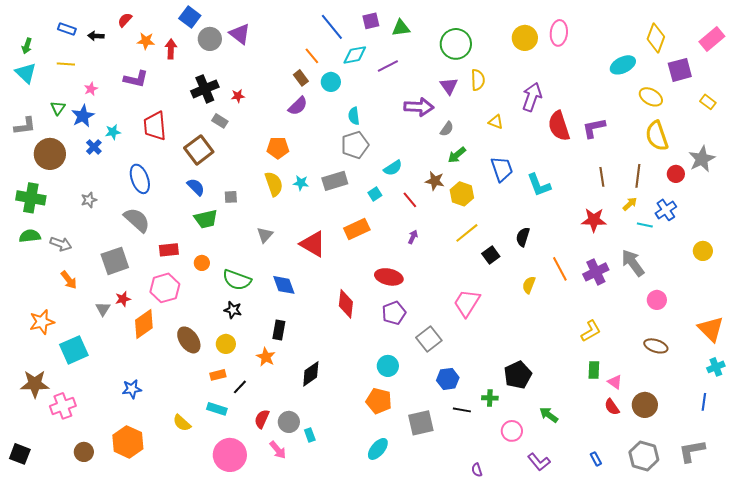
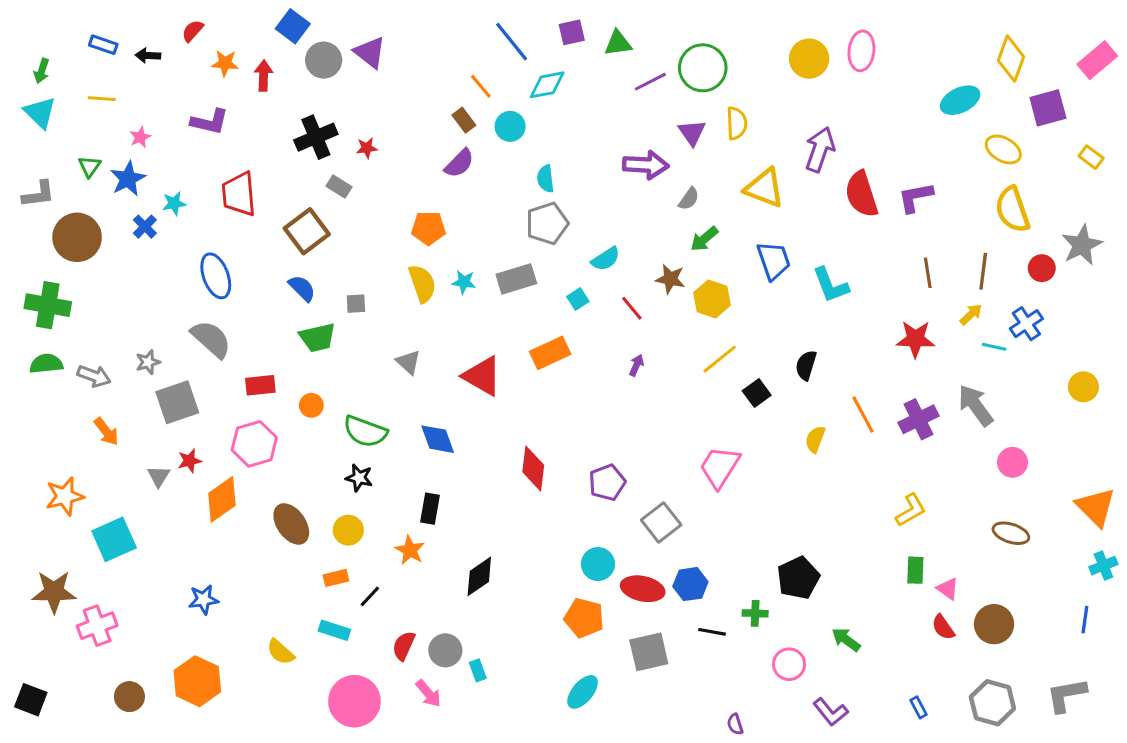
purple line: (388, 66) -> (650, 82), moved
yellow triangle: (496, 122) -> (764, 188), size x1.8
gray star: (89, 200) -> (148, 362), moved
gray triangle: (265, 235) -> (408, 362), turned -30
red ellipse: (389, 277) -> (643, 589), moved

